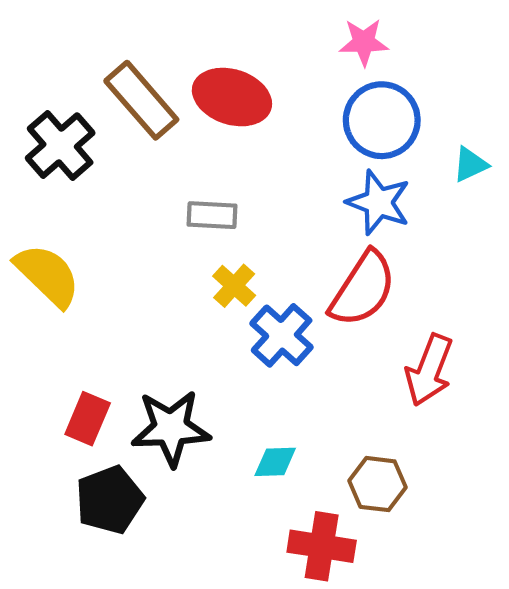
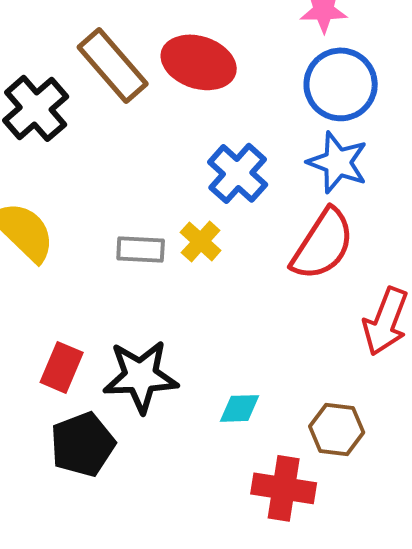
gray rectangle: (212, 215) -> (141, 249), moved
blue cross: (282, 335) -> (238, 173), moved

